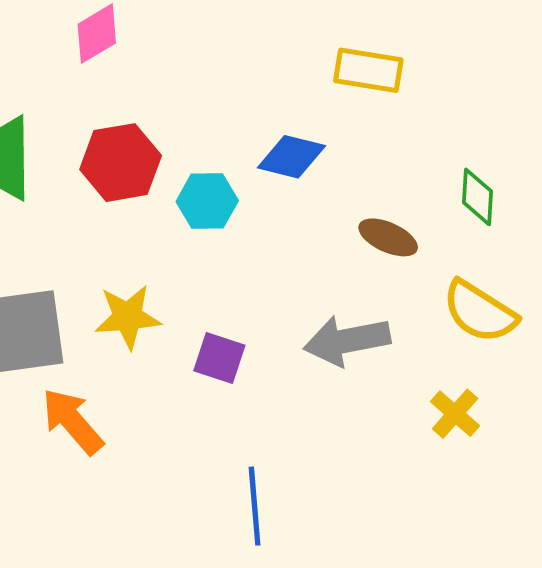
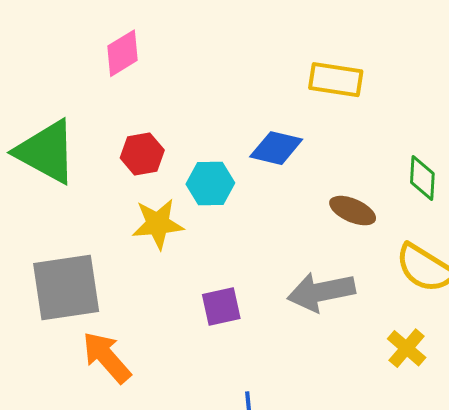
red hexagon: (121, 163) -> (142, 154), size x0.7
yellow star: (128, 317) -> (158, 224), moved
purple square: (219, 358) -> (221, 306), turned -30

